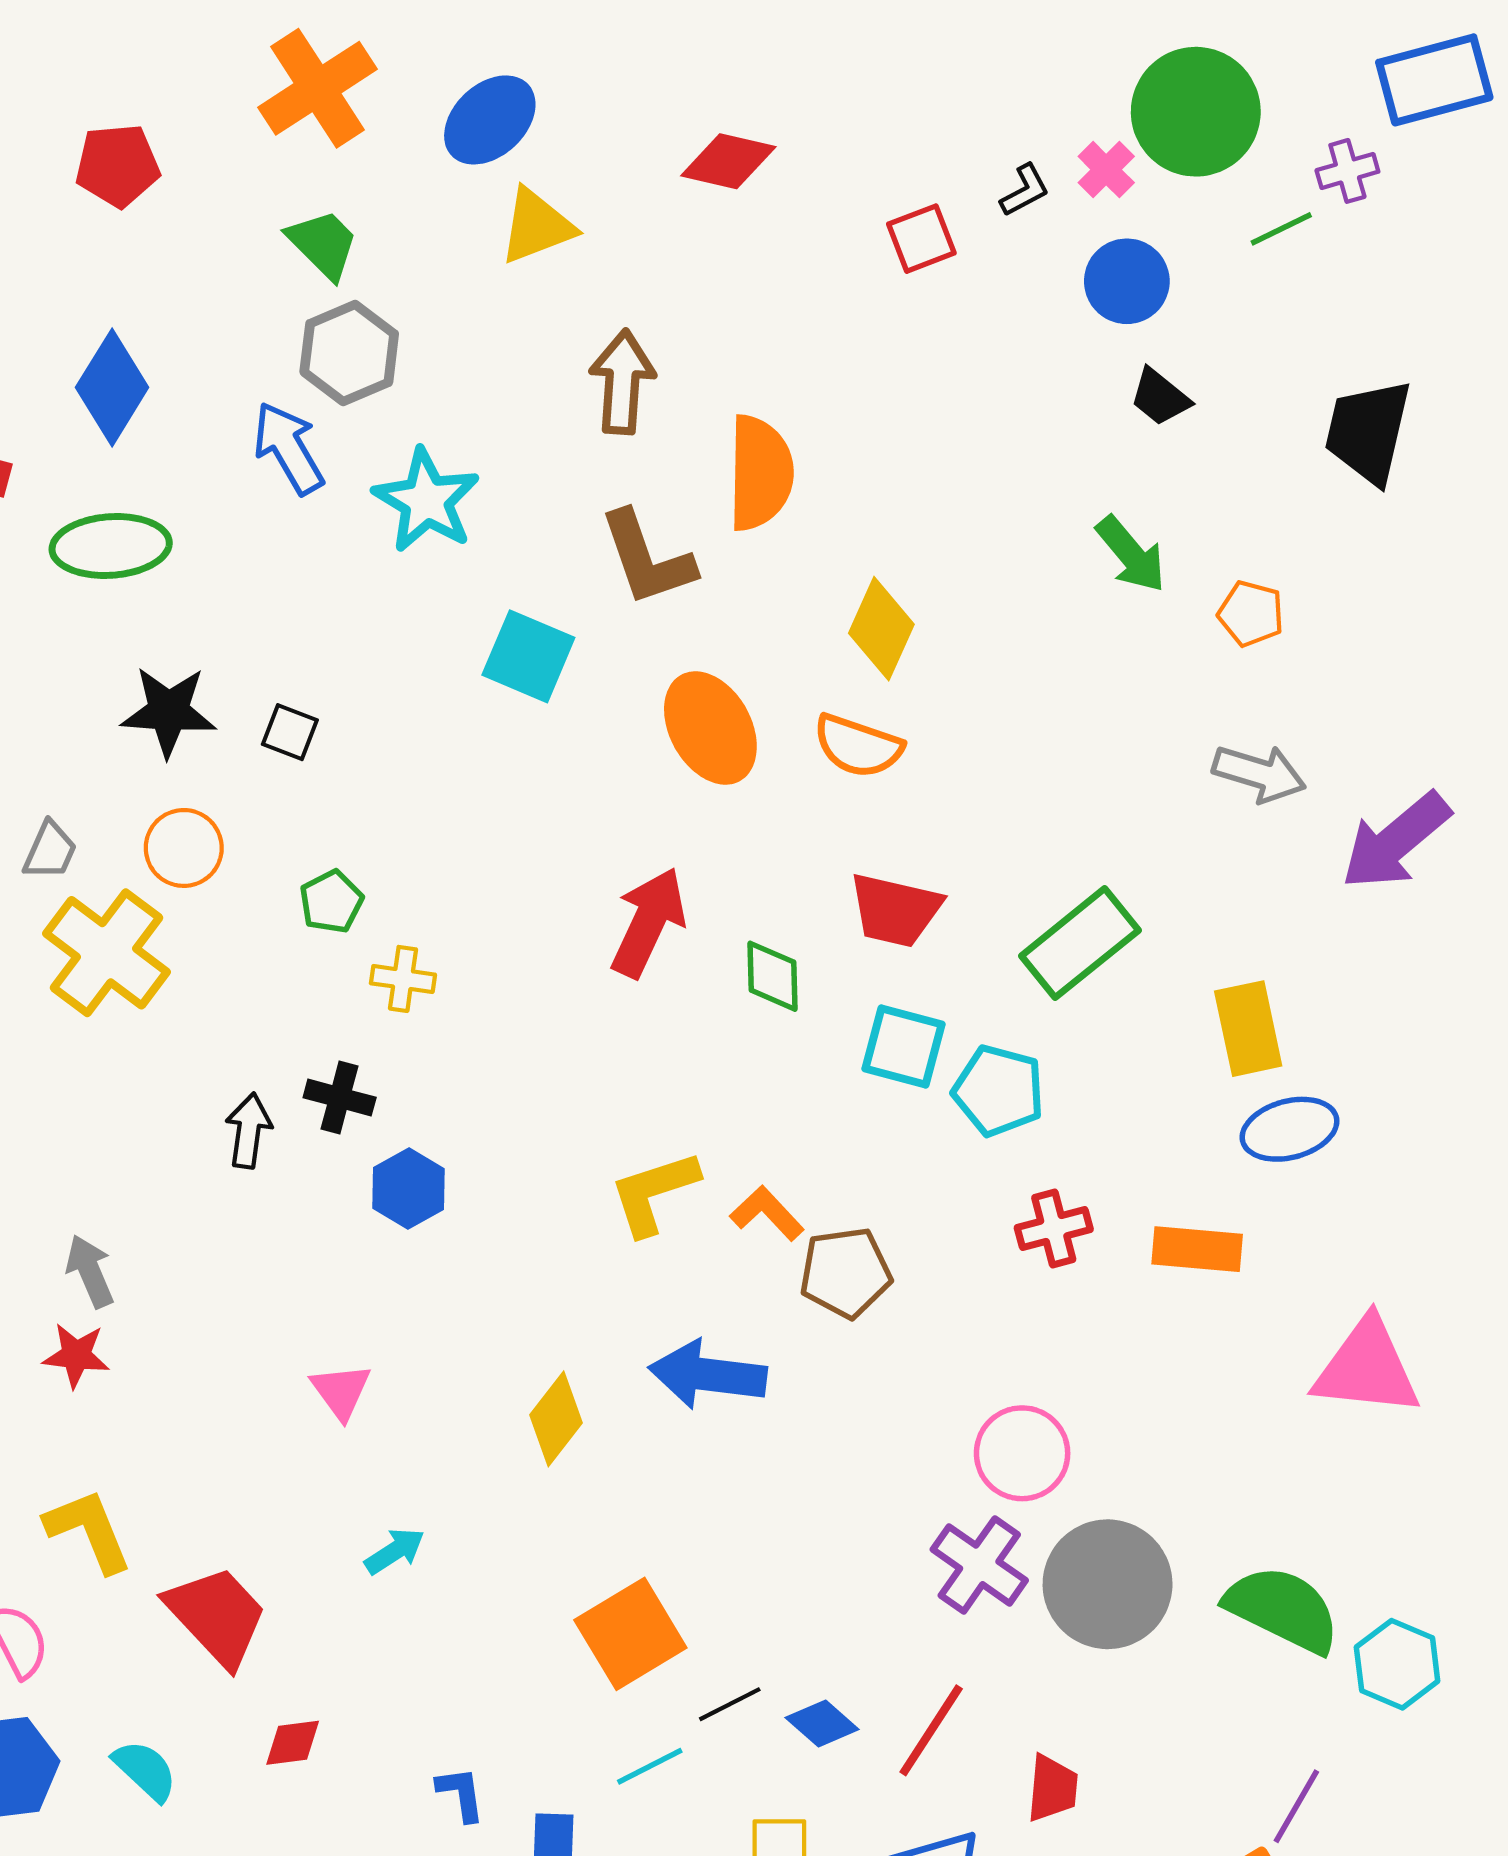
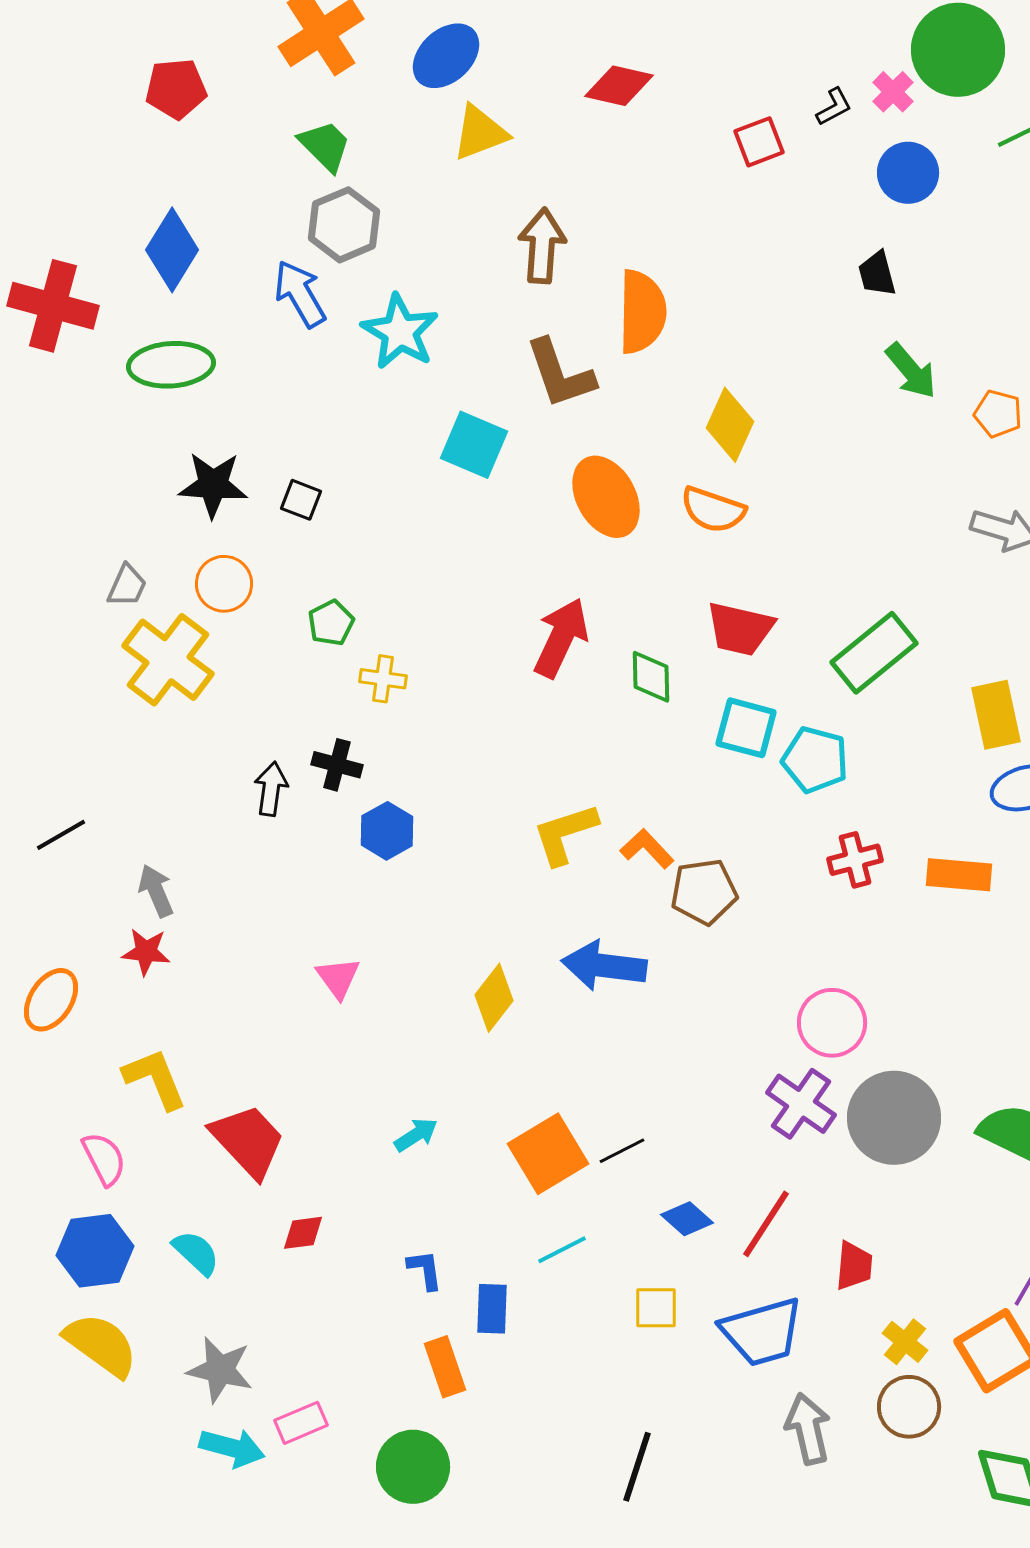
black trapezoid: (1160, 397) -> (877, 274), moved, turned 36
cyan arrow: (395, 1551) -> (416, 1135), moved
black line: (730, 1704) -> (622, 1151), moved

